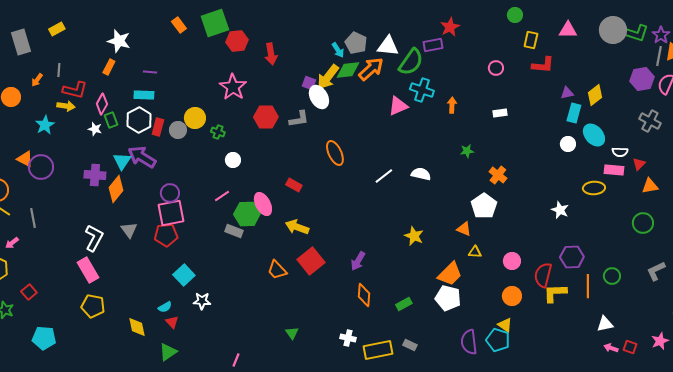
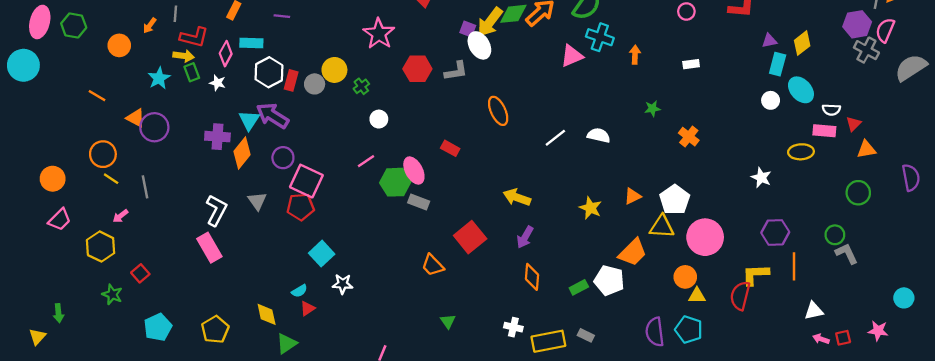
cyan rectangle: (144, 95) -> (251, 43), moved
green rectangle: (111, 120) -> (192, 72), moved
gray cross: (650, 121) -> (866, 50), moved
green cross: (218, 132) -> (361, 86), turned 32
purple circle: (170, 193) -> (283, 158), moved
white pentagon: (484, 206) -> (675, 200), moved
pink square: (171, 213) -> (306, 181), turned 36
yellow arrow: (297, 227) -> (517, 197), moved
orange triangle: (464, 229) -> (633, 196), moved, turned -49
gray rectangle: (234, 231) -> (419, 202), moved
yellow triangle: (475, 252) -> (662, 227), size x1.6
pink circle: (512, 261) -> (705, 237), size x1.8
orange trapezoid: (277, 270) -> (433, 265), moved
gray L-shape: (656, 271) -> (847, 254), moved, turned 90
red semicircle: (543, 275) -> (740, 296), moved
green circle: (612, 276) -> (835, 235), moved
orange circle: (512, 296) -> (685, 277), moved
white pentagon: (448, 298) -> (609, 280), moved
yellow pentagon: (93, 306) -> (215, 330), moved, turned 30
red triangle: (172, 322) -> (308, 308), turned 40
yellow triangle: (505, 325) -> (697, 296), moved, turned -35
cyan pentagon: (44, 338) -> (158, 327), turned -30
pink star: (660, 341) -> (878, 331), turned 30
red square: (630, 347) -> (843, 338), turned -32
green triangle: (168, 352) -> (286, 344), moved

